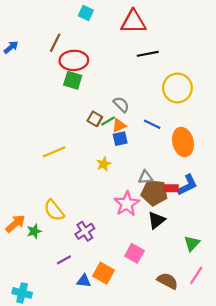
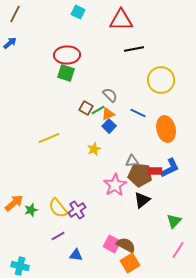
brown line: (55, 43) -> (15, 14), moved
blue square: (120, 139) -> (109, 126), turned -32
yellow semicircle: (54, 210) -> (58, 208), moved
pink square: (134, 253) -> (112, 244), moved
orange square: (104, 273) -> (130, 263), moved, turned 30
brown semicircle: (168, 281) -> (126, 245), moved

